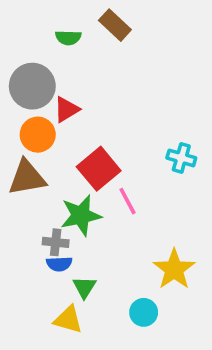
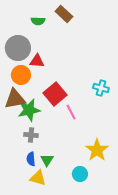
red triangle: (66, 109) -> (37, 61), turned 35
green star: (81, 215) -> (29, 110), moved
blue semicircle: (59, 264) -> (31, 159), moved, turned 88

